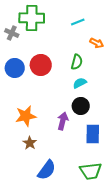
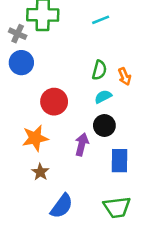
orange arrow: (97, 43) -> (125, 76), moved, turned 40
red circle: (41, 65) -> (54, 102), moved
blue circle: (15, 68) -> (21, 63), moved

